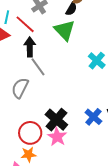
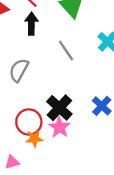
gray line: (38, 67) -> (66, 50), moved
orange star: (29, 154) -> (34, 139), moved

